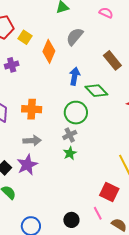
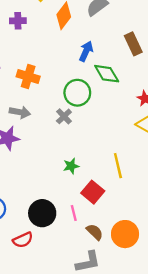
gray cross: (70, 135) -> (64, 116), turned -32
green star: (70, 153) -> (71, 166), moved
black circle: (71, 220) -> (42, 213), size x1.5

